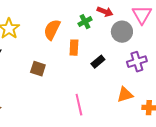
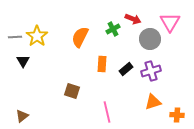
orange rectangle: (74, 48) -> (102, 64), moved
purple cross: (137, 62) -> (151, 71), moved
brown square: (38, 69) -> (72, 91), moved

